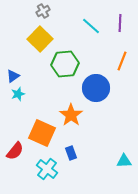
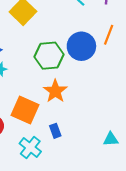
green hexagon: (65, 64) -> (49, 56), moved
blue circle: (96, 88) -> (81, 46), moved

